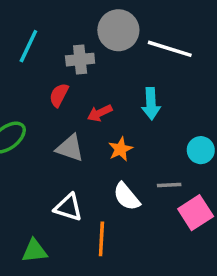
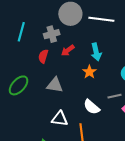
red arrow: (100, 113) -> (68, 50), moved
orange star: (120, 149) -> (89, 72), moved

